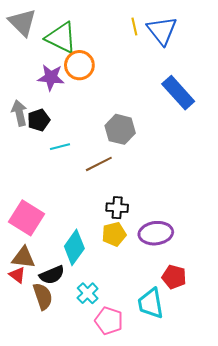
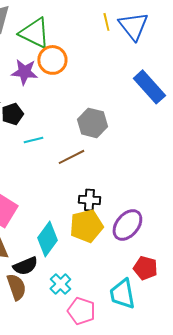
purple ellipse: (156, 233) -> (127, 225), turned -44
yellow pentagon: (114, 234) -> (86, 226), size x1.4

